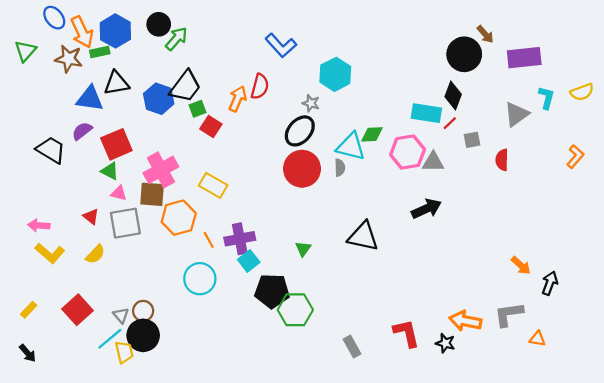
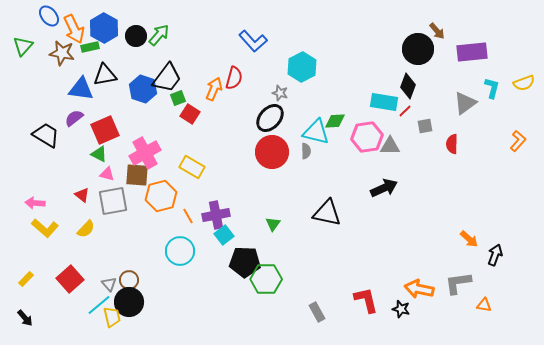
black circle: (159, 24) -> (136, 36), moved

